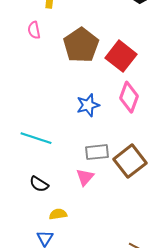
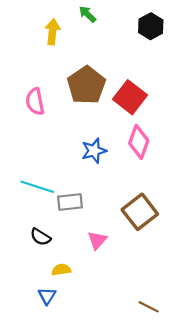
pink semicircle: (34, 30) -> (35, 102), moved, size x1.4
gray rectangle: (97, 152) -> (70, 202), moved
pink triangle: (85, 177) -> (97, 240), moved

